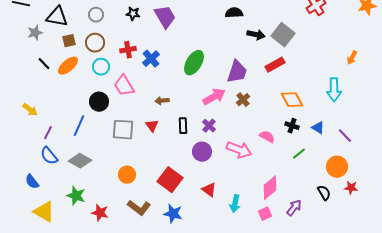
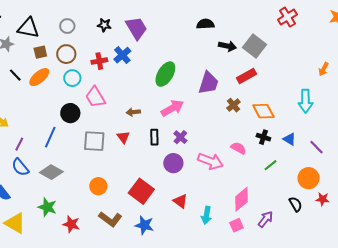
blue cross: (151, 59) -> (122, 55), moved
pink arrow: (214, 97) -> (172, 108), moved
brown cross: (243, 100) -> (233, 105), moved

